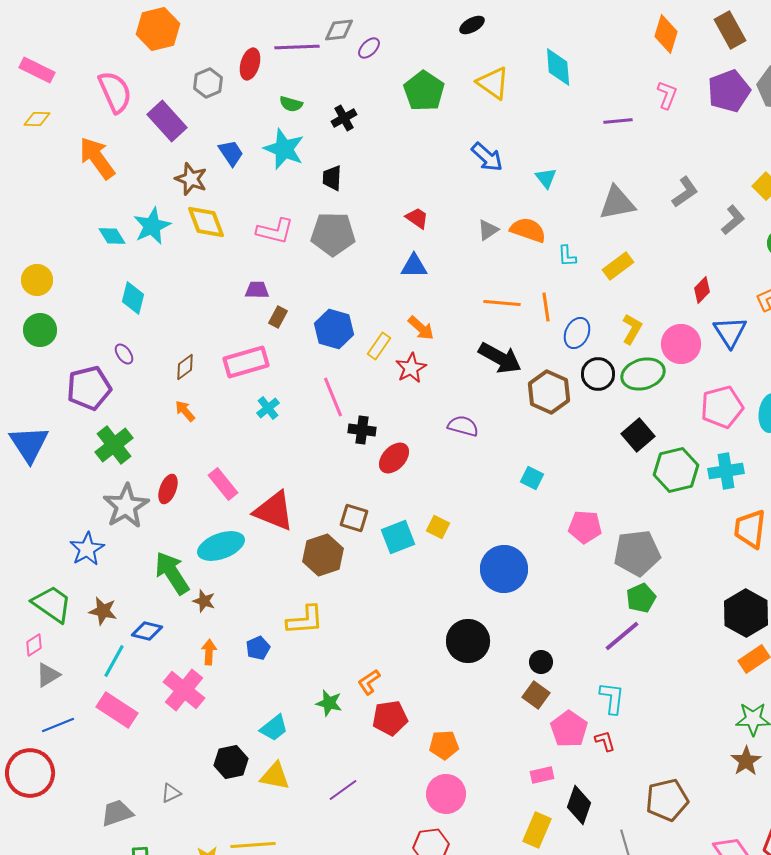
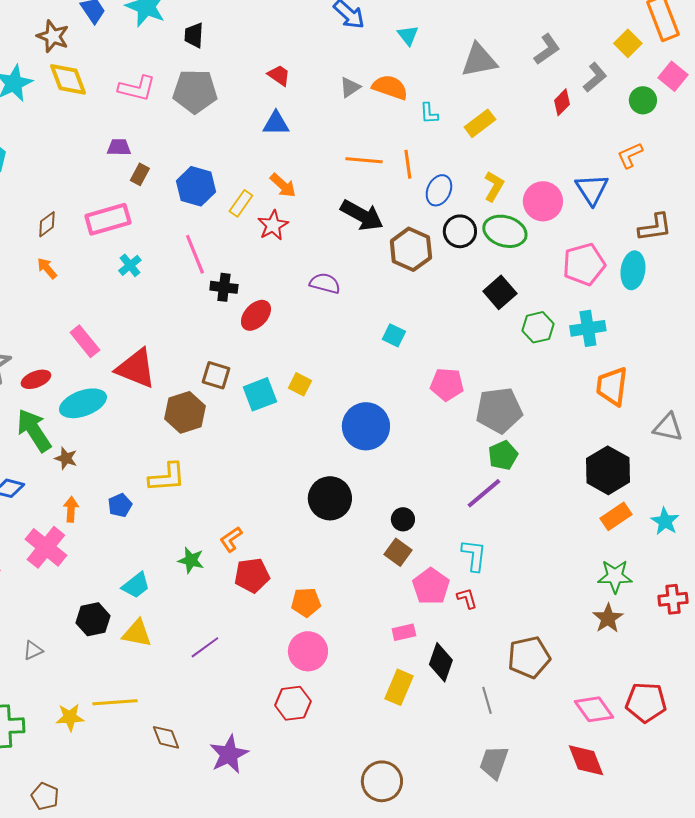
red diamond: (702, 290) -> (562, 102), moved
green ellipse: (643, 374) -> (505, 231), turned 33
green hexagon: (676, 470) -> (538, 327), size x0.7
red ellipse: (168, 489) -> (36, 379), moved, turned 48

